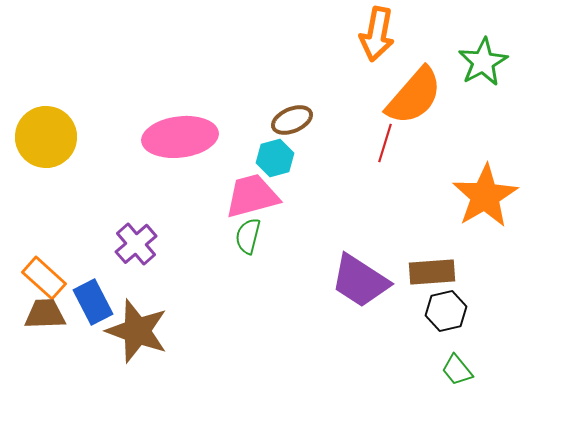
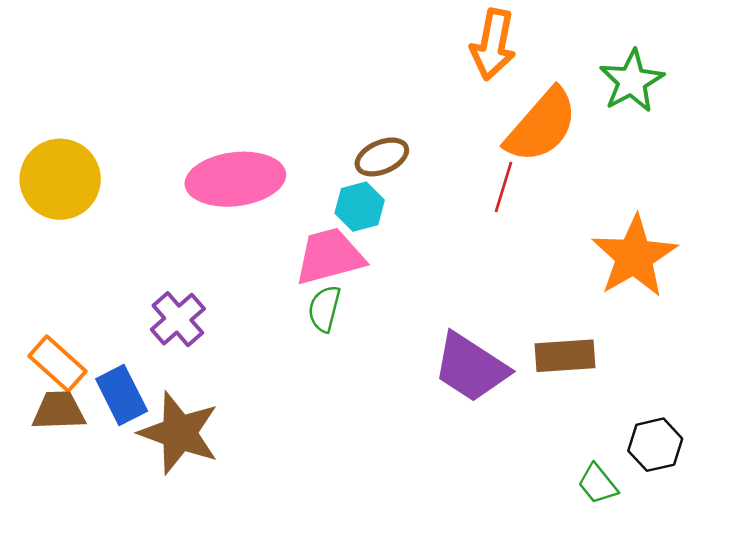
black hexagon: (446, 311) -> (655, 445), moved

